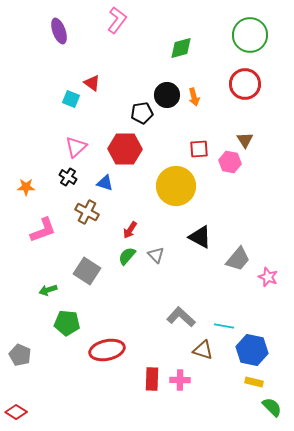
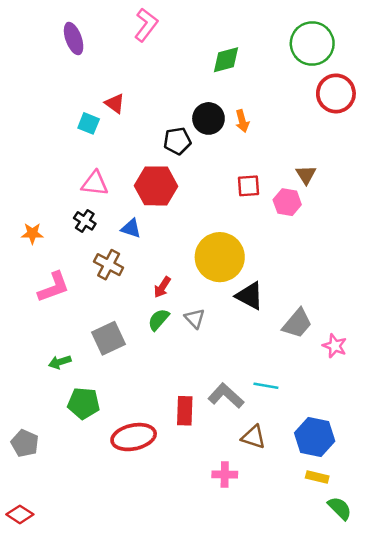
red circle: (245, 84) -> (336, 93), moved
pink triangle: (76, 147) -> (95, 183), turned 50
yellow circle: (176, 186) -> (220, 257), moved
gray square: (87, 271) -> (109, 338), turned 32
cyan line: (224, 326) -> (266, 386), moved
red rectangle: (152, 379) -> (185, 411), moved

